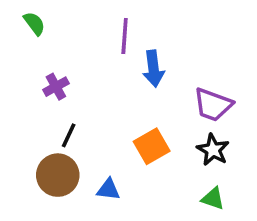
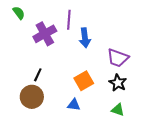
purple cross: (56, 87) -> (45, 34), moved, size x1.6
blue triangle: (108, 190) -> (74, 105), moved

